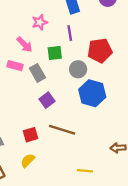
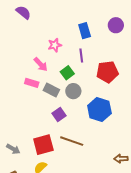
green square: (55, 53) -> (67, 73), turned -32
gray circle: (78, 69) -> (73, 91), moved
gray rectangle: (37, 73) -> (51, 90), turned -35
red square: (31, 135) -> (43, 145), size x1.5

